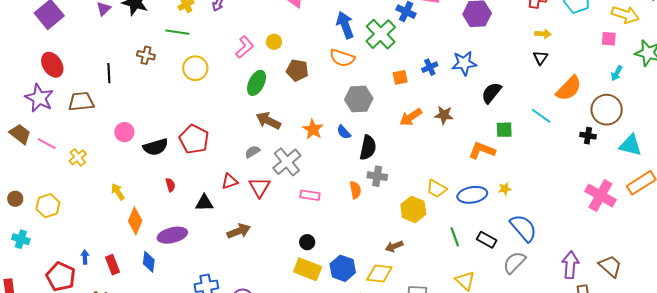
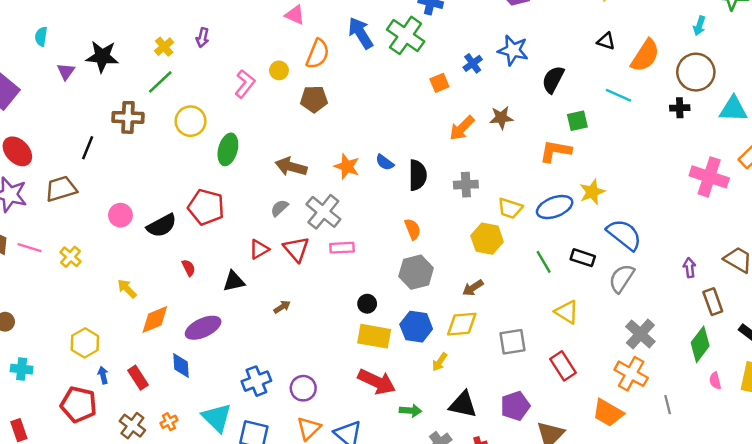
green line: (177, 32) -> (160, 82), turned -40
brown cross: (146, 55) -> (128, 117), size x1.4
orange semicircle: (342, 58) -> (318, 54), moved, turned -75
black triangle: (541, 58) -> (606, 41), moved, turned -35
blue star: (464, 63) -> (513, 50), turned 30
black line: (109, 73) -> (88, 148), turned 36
green ellipse: (257, 83) -> (228, 149), moved
gray hexagon: (359, 99) -> (416, 272), moved
gray cross: (377, 176) -> (466, 185), moved
yellow star: (505, 189) -> (592, 192), size x1.5
pink rectangle: (310, 195) -> (342, 248), moved
yellow hexagon: (48, 206) -> (85, 343), moved
orange diamond: (135, 221) -> (155, 320), turned 56
brown arrow: (239, 231) -> (282, 307), size x0.6
purple arrow: (570, 265) -> (690, 268), size x0.6

